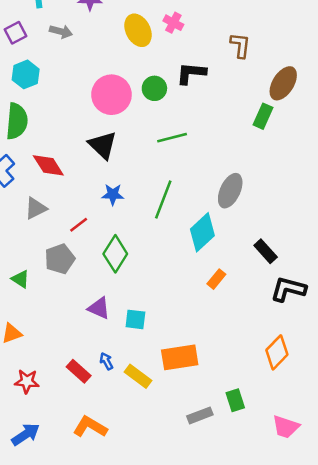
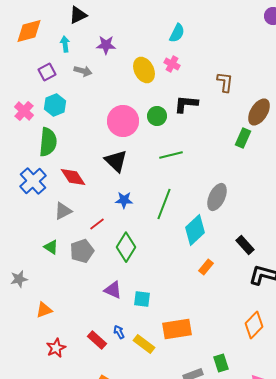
green triangle: (21, 279) -> (51, 247), moved
red star: (27, 381) -> (56, 348), turned -30

